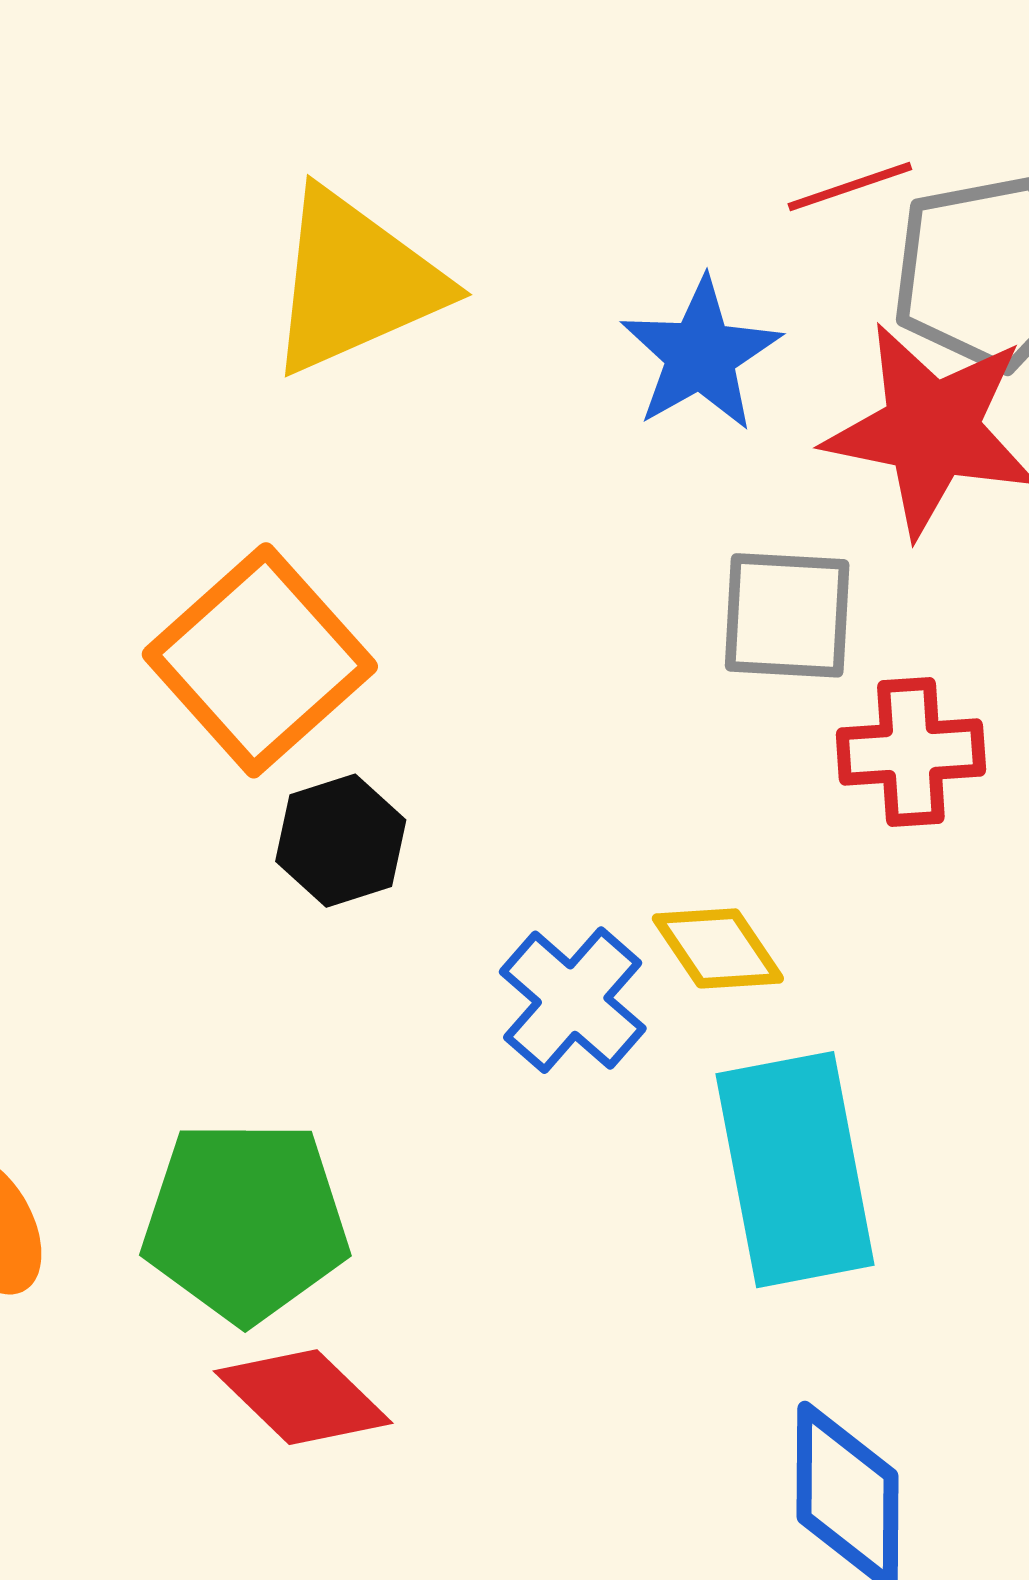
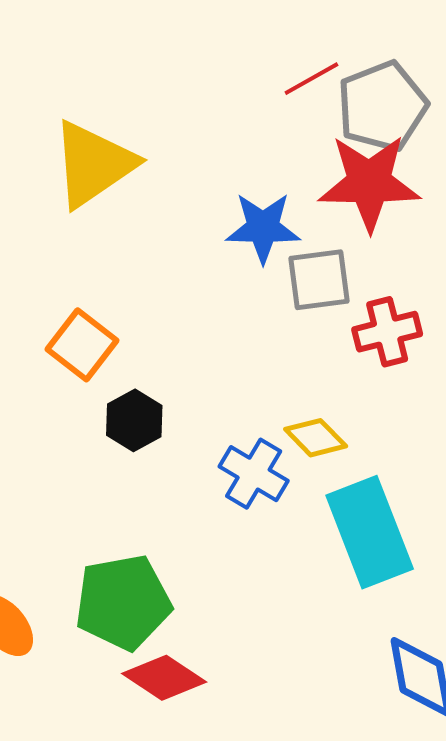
blue star: (701, 355) -> (263, 228), moved, turned -30
orange square: (260, 660) -> (82, 345), size x0.7

